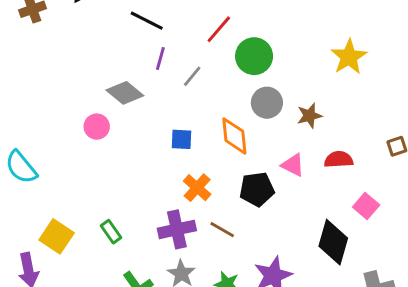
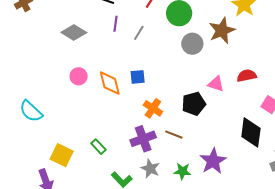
gray diamond: (125, 93) -> (74, 32), moved
brown star: (309, 116) -> (222, 31), moved, size x1.5
orange diamond: (234, 136) -> (110, 83), moved

